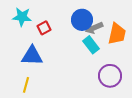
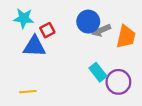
cyan rectangle: (91, 45) -> (98, 72), moved
blue triangle: (32, 56) -> (34, 46), moved
yellow line: (26, 85) -> (28, 92), turned 70

